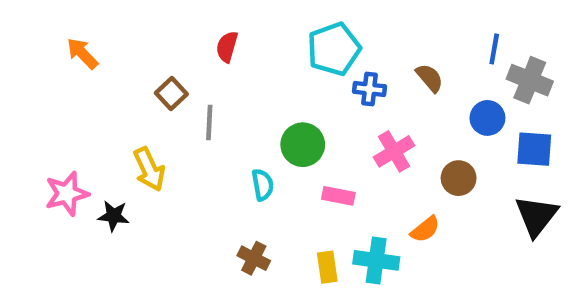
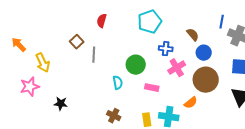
orange arrow: (82, 53) -> (19, 45), moved
blue cross: (370, 89) -> (166, 49), moved
blue circle: (487, 118) -> (204, 53), moved
yellow arrow: (149, 169) -> (43, 63), moved
brown circle: (459, 178) -> (206, 80), size x1.6
black star: (114, 216) -> (61, 104), moved

